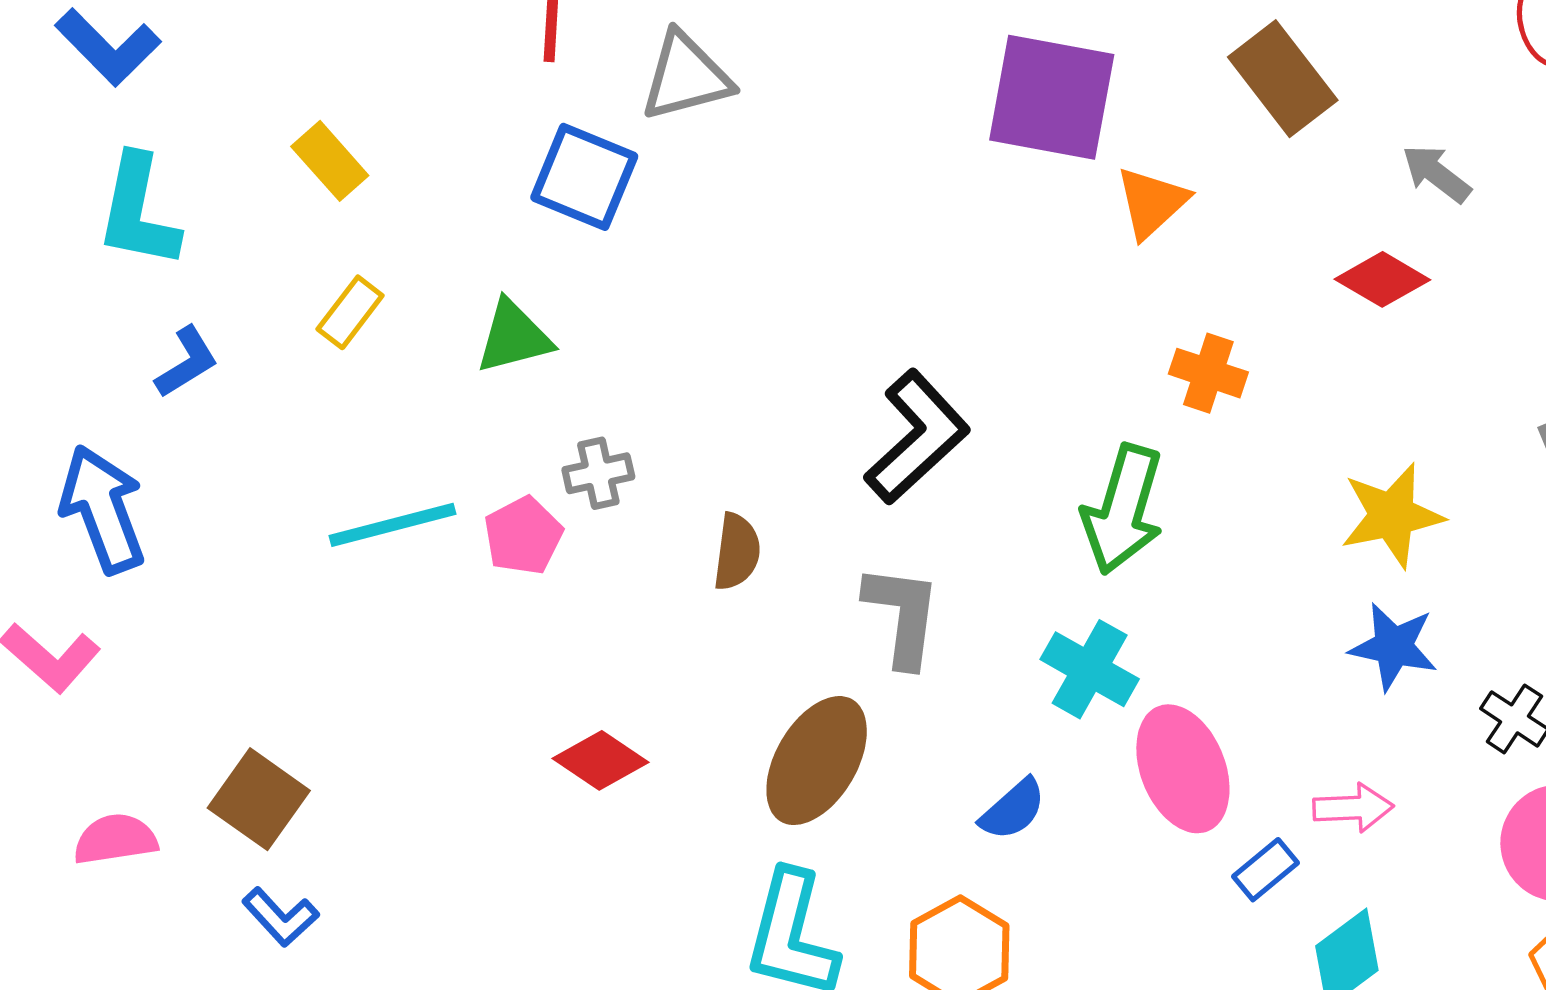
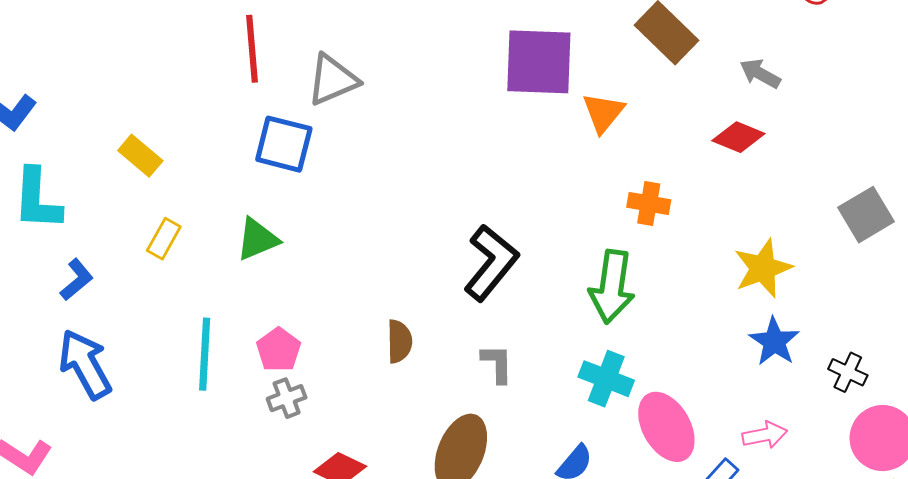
gray cross: (598, 473) -> (287, 398), moved
blue arrow: (103, 509) -> (85, 364), moved
cyan line: (393, 525) -> (205, 354), turned -64
gray L-shape: (902, 615) -> (497, 364), size x0.7
blue star: (1394, 647) -> (774, 342), turned 30

